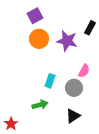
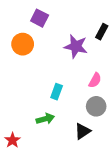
purple square: (35, 16) -> (40, 18), turned -35
orange circle: (39, 39) -> (23, 44), moved
gray circle: (74, 88) -> (96, 106), moved

